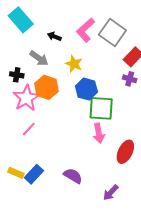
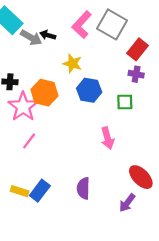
gray arrow: (39, 58) -> (31, 38), moved
green square: (101, 108) -> (125, 102), moved, size x0.6
red ellipse: (125, 152) -> (141, 177), moved, turned -65
purple semicircle: (73, 176) -> (83, 188), turned -114

